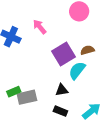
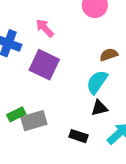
purple square: (64, 54) -> (44, 65), moved, turned -30
black triangle: (62, 90) -> (99, 108), moved

